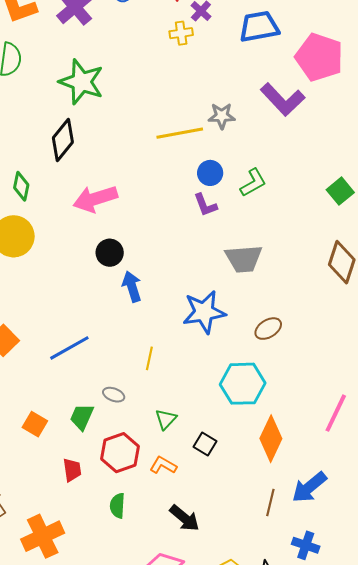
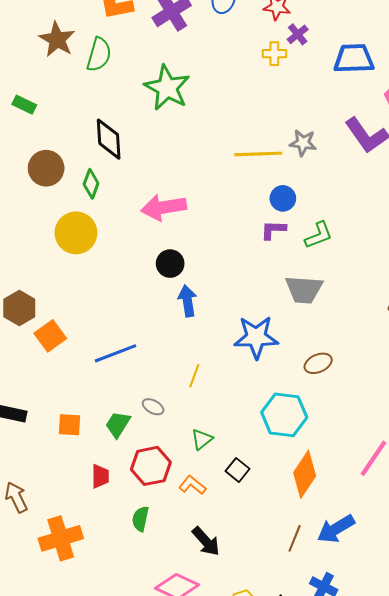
black diamond: (63, 140) -> (109, 139), moved, turned -51
green L-shape: (253, 183) -> (319, 235), moved
purple L-shape: (205, 205) -> (273, 230), turned 104
orange square: (35, 424) -> (70, 425), turned -35

